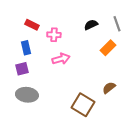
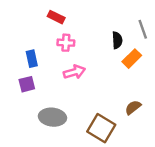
red rectangle: (32, 25) -> (56, 17), moved
black semicircle: (91, 25) -> (117, 40), moved, turned 112
gray ellipse: (27, 95) -> (52, 117), moved

